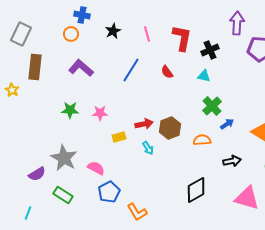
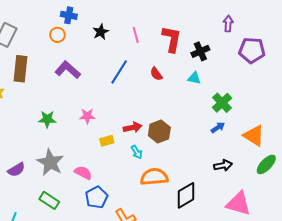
purple arrow: (237, 23) -> (228, 24), size x0.7
green cross: (212, 106) -> (222, 103), moved
green star: (70, 110) -> (47, 119), moved
orange semicircle: (202, 140) -> (154, 177), moved, size x1.5
purple semicircle: (37, 174) -> (16, 170), moved

